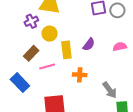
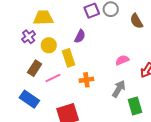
purple semicircle: (89, 44) -> (80, 36), moved
pink semicircle: (120, 47) -> (122, 60), moved
gray arrow: (110, 90) -> (119, 89), turned -102

